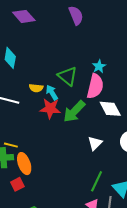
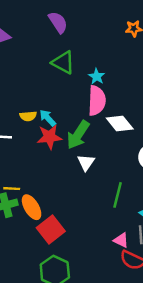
green triangle: (68, 76) -> (63, 62), moved
white triangle: (95, 143) -> (86, 163), moved
green line: (97, 181) -> (118, 195), moved
red square: (17, 184) -> (51, 230), moved, size x1.6

